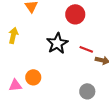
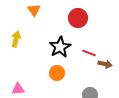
orange circle: (33, 77) -> (57, 73), moved

